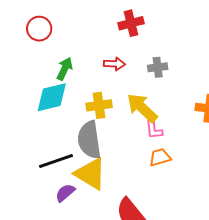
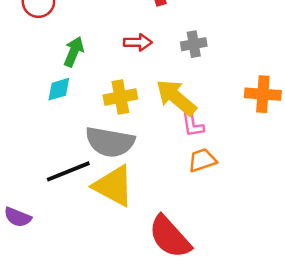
cyan diamond: (52, 97) -> (59, 89), size x0.6
gray semicircle: (89, 140) -> (110, 142), turned -69
purple semicircle: (65, 193) -> (18, 217), moved, turned -115

